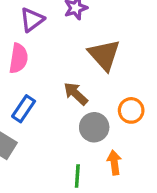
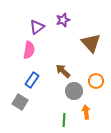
brown triangle: (104, 55) -> (91, 43), moved

